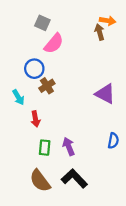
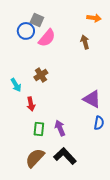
brown arrow: (100, 32) -> (85, 42), moved
blue circle: (34, 69) -> (26, 31), moved
purple triangle: (105, 94) -> (92, 99), moved
brown semicircle: (40, 181) -> (35, 158), turned 80

